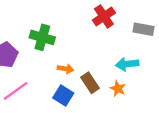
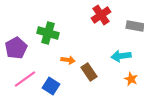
orange star: (118, 89) -> (131, 79), moved
blue square: (63, 96) -> (51, 86), moved

